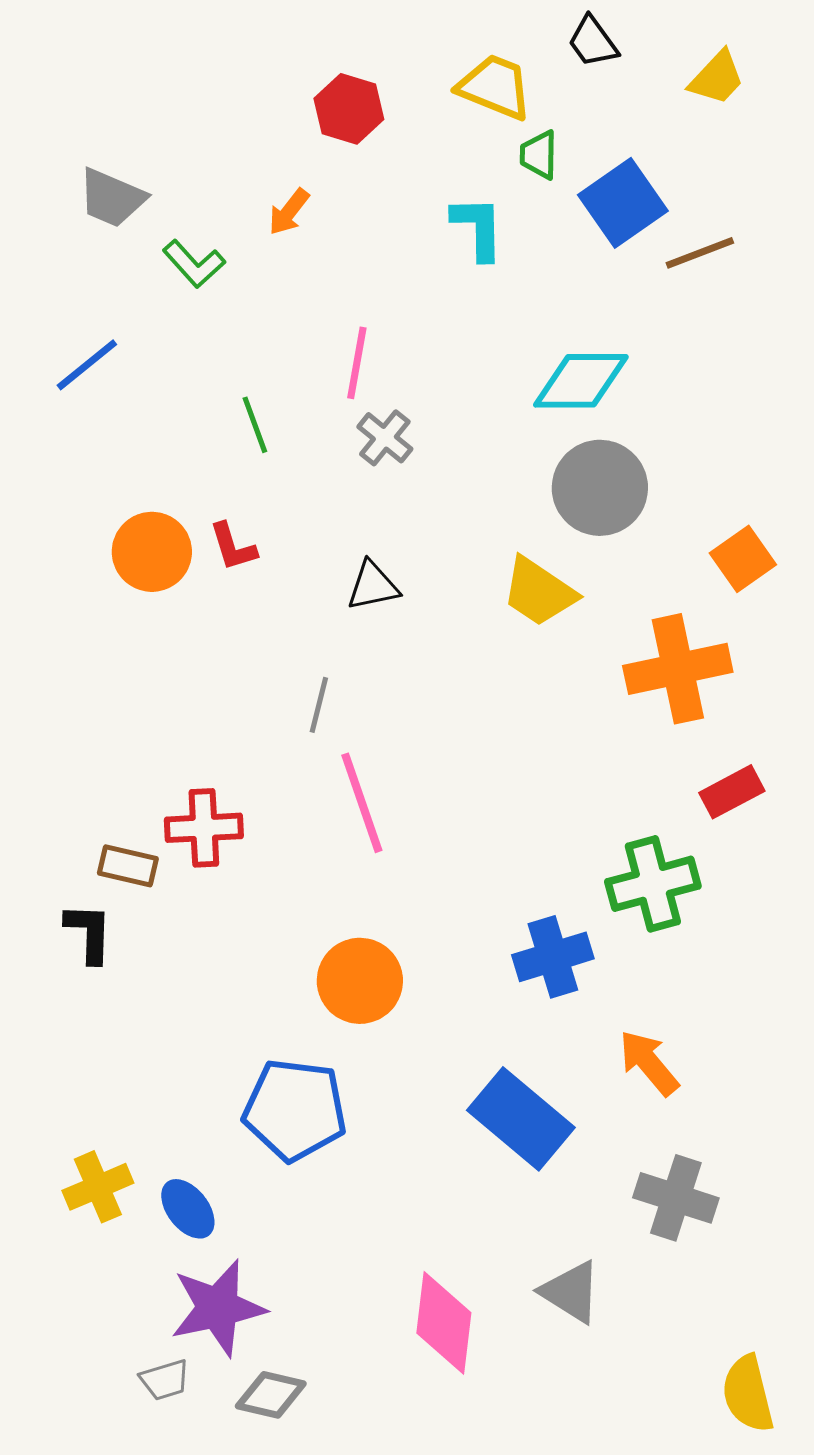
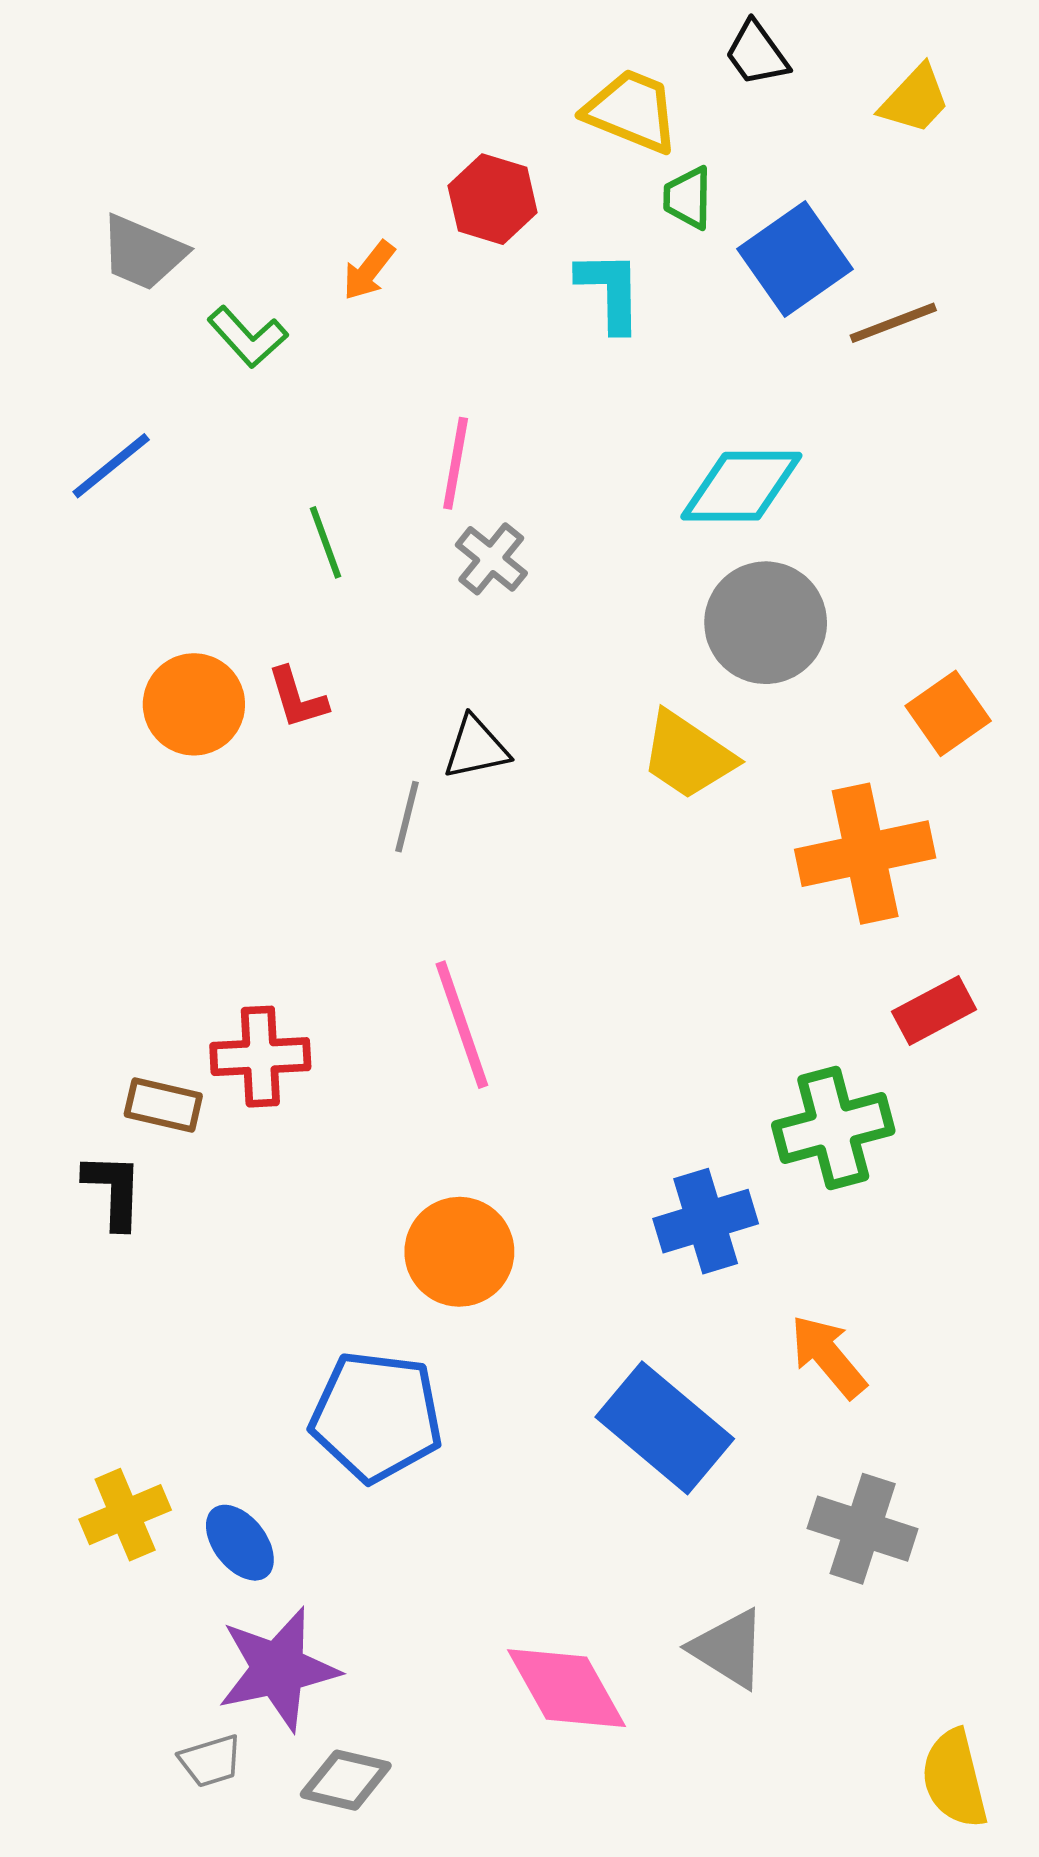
red hexagon: (349, 109) -> (493, 199), moved
gray line: (319, 705) -> (407, 817), moved
pink diamond: (444, 1323) -> (567, 1688), turned -36

